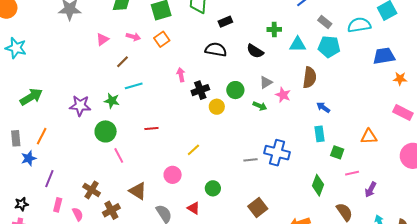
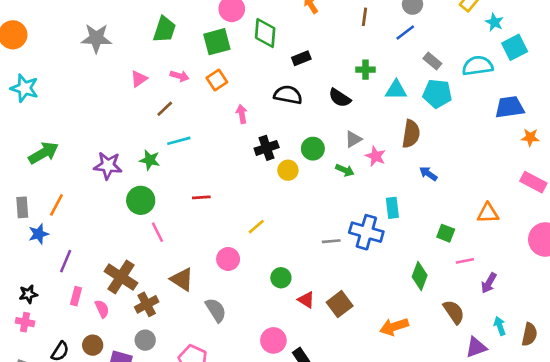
pink arrow: (181, 75) -> (242, 114), moved
cyan rectangle: (320, 134) -> (392, 208), moved
brown cross: (92, 190) -> (121, 277), size x1.4
red triangle: (194, 208) -> (306, 300), moved

